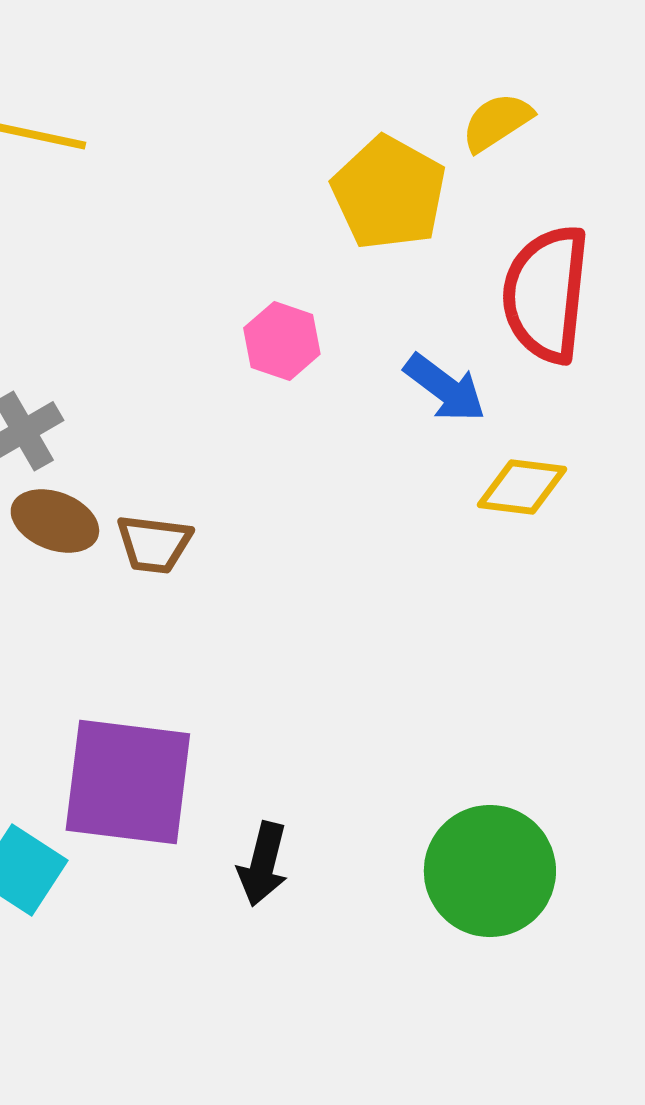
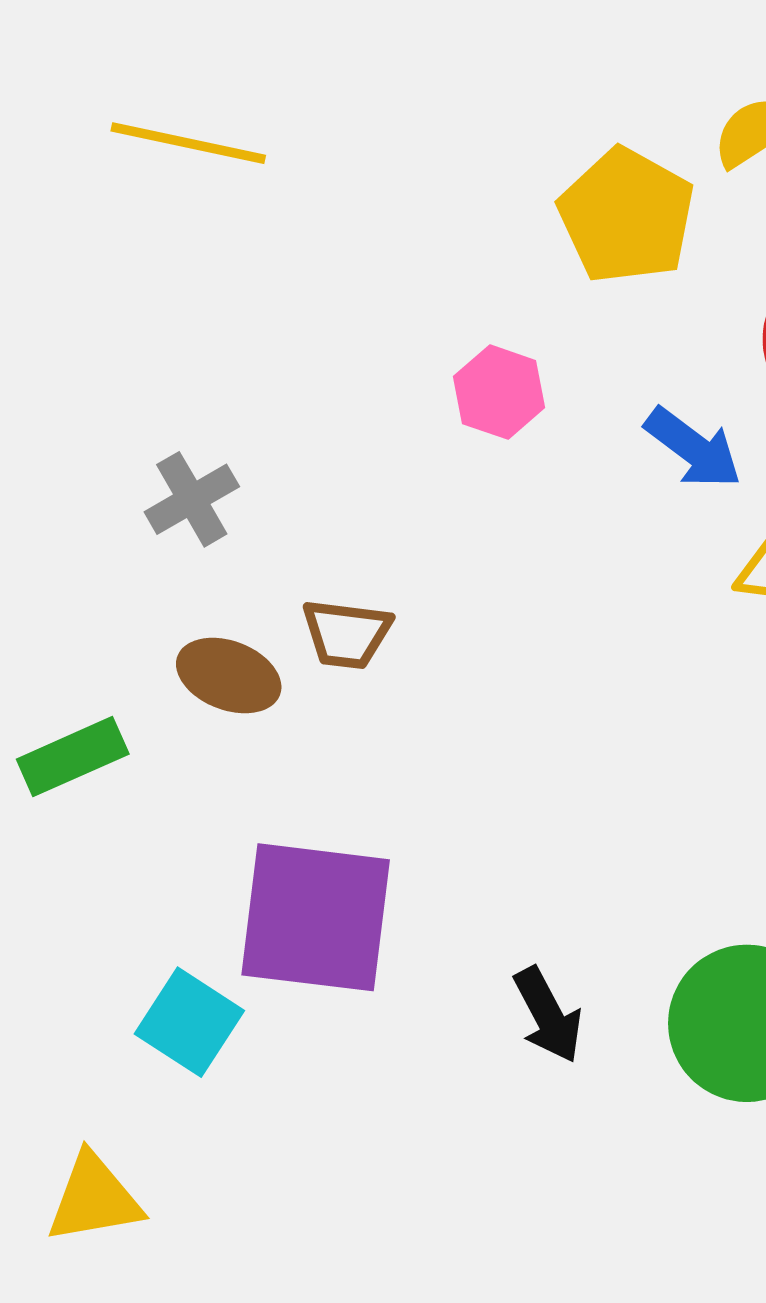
brown ellipse: (55, 521) -> (229, 676), moved
black arrow: (263, 864) -> (548, 1015), moved, turned -42

